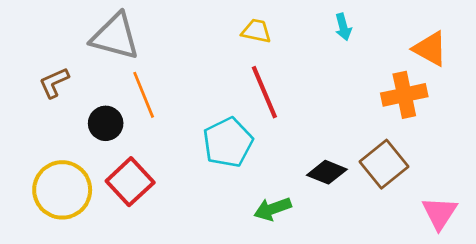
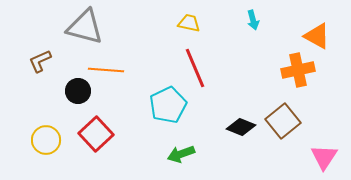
orange line: (144, 95) -> (106, 70), turned -64
yellow circle: (62, 190) -> (46, 140), size x0.7
green arrow: (273, 209) -> (181, 154), moved

